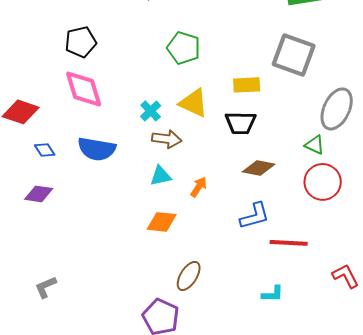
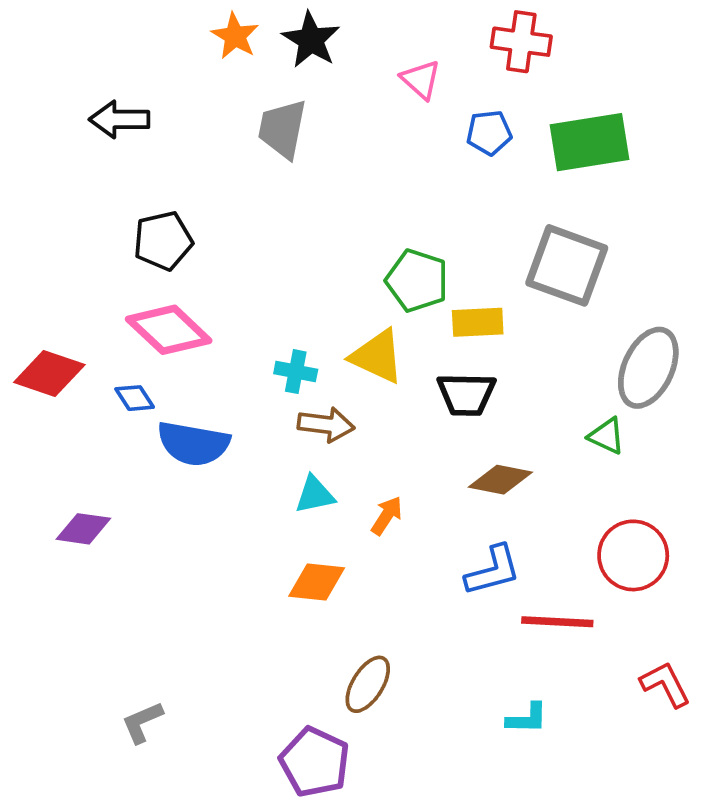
green pentagon: (184, 48) -> (417, 281), moved
pink diamond: (84, 89) -> (169, 330), turned -30
cyan cross: (151, 111) -> (296, 372), turned -35
blue diamond: (45, 150) -> (135, 398), moved
red circle: (323, 182) -> (633, 555), moved
gray L-shape: (46, 287) -> (142, 722), moved

